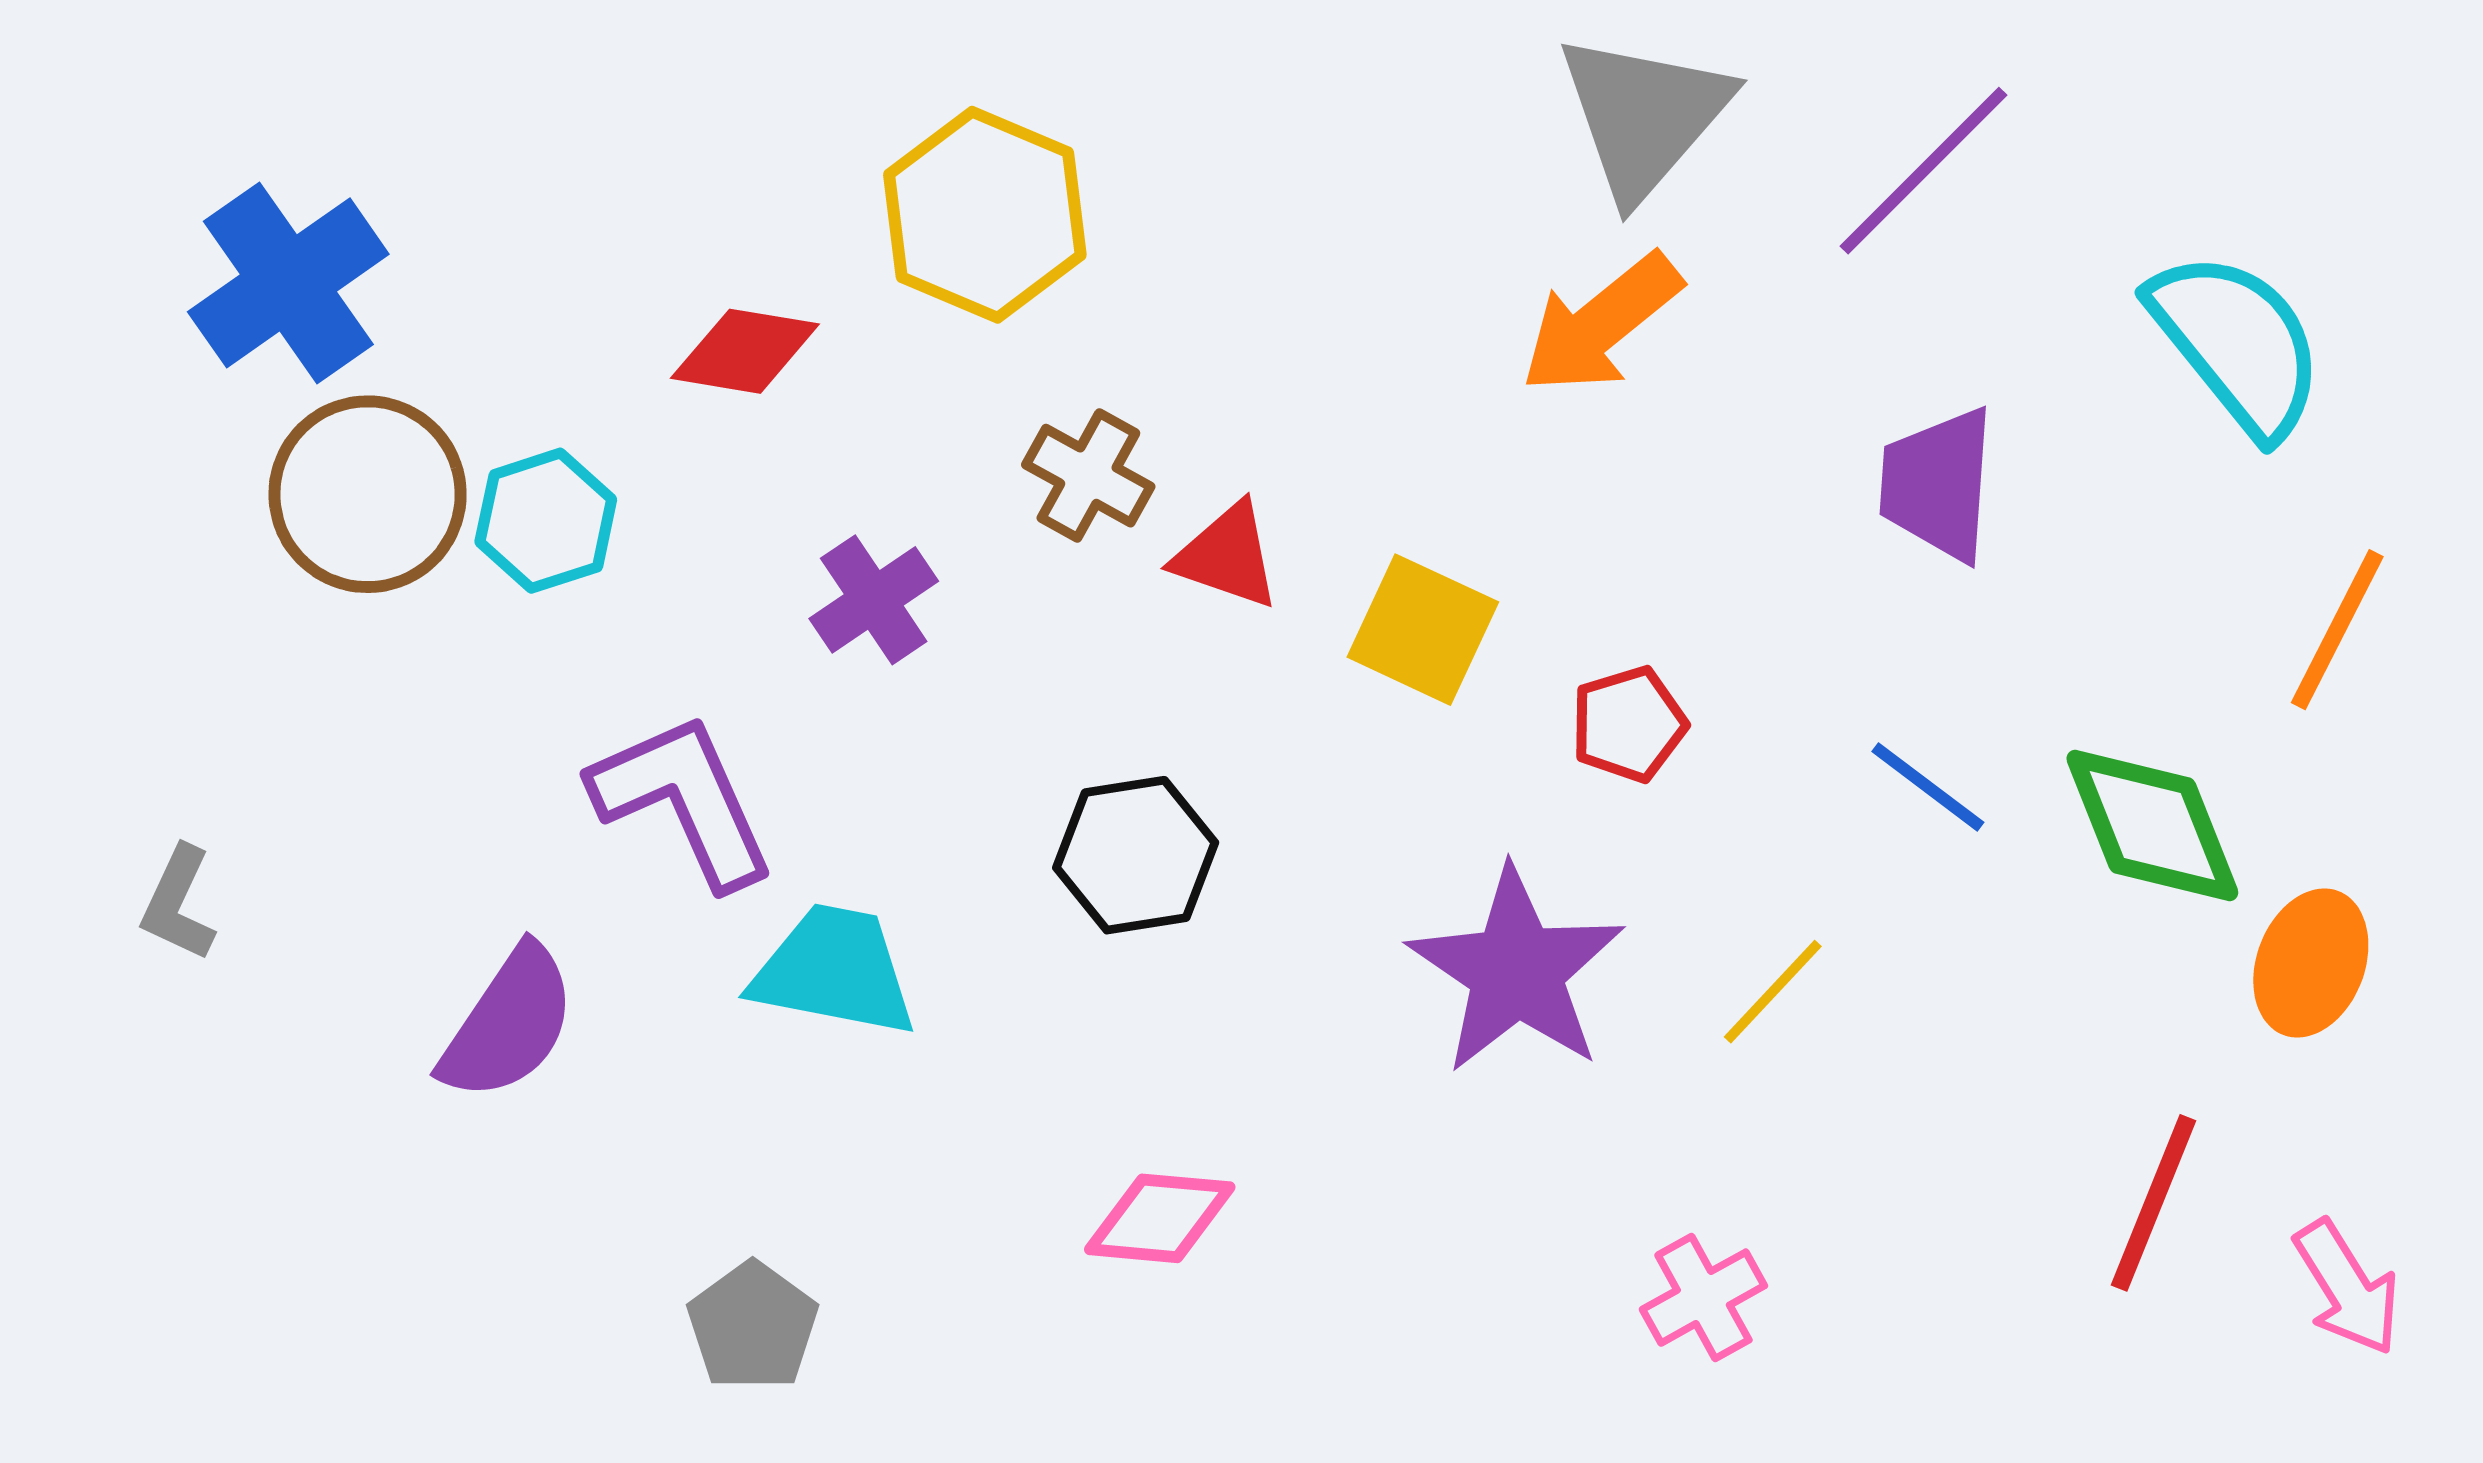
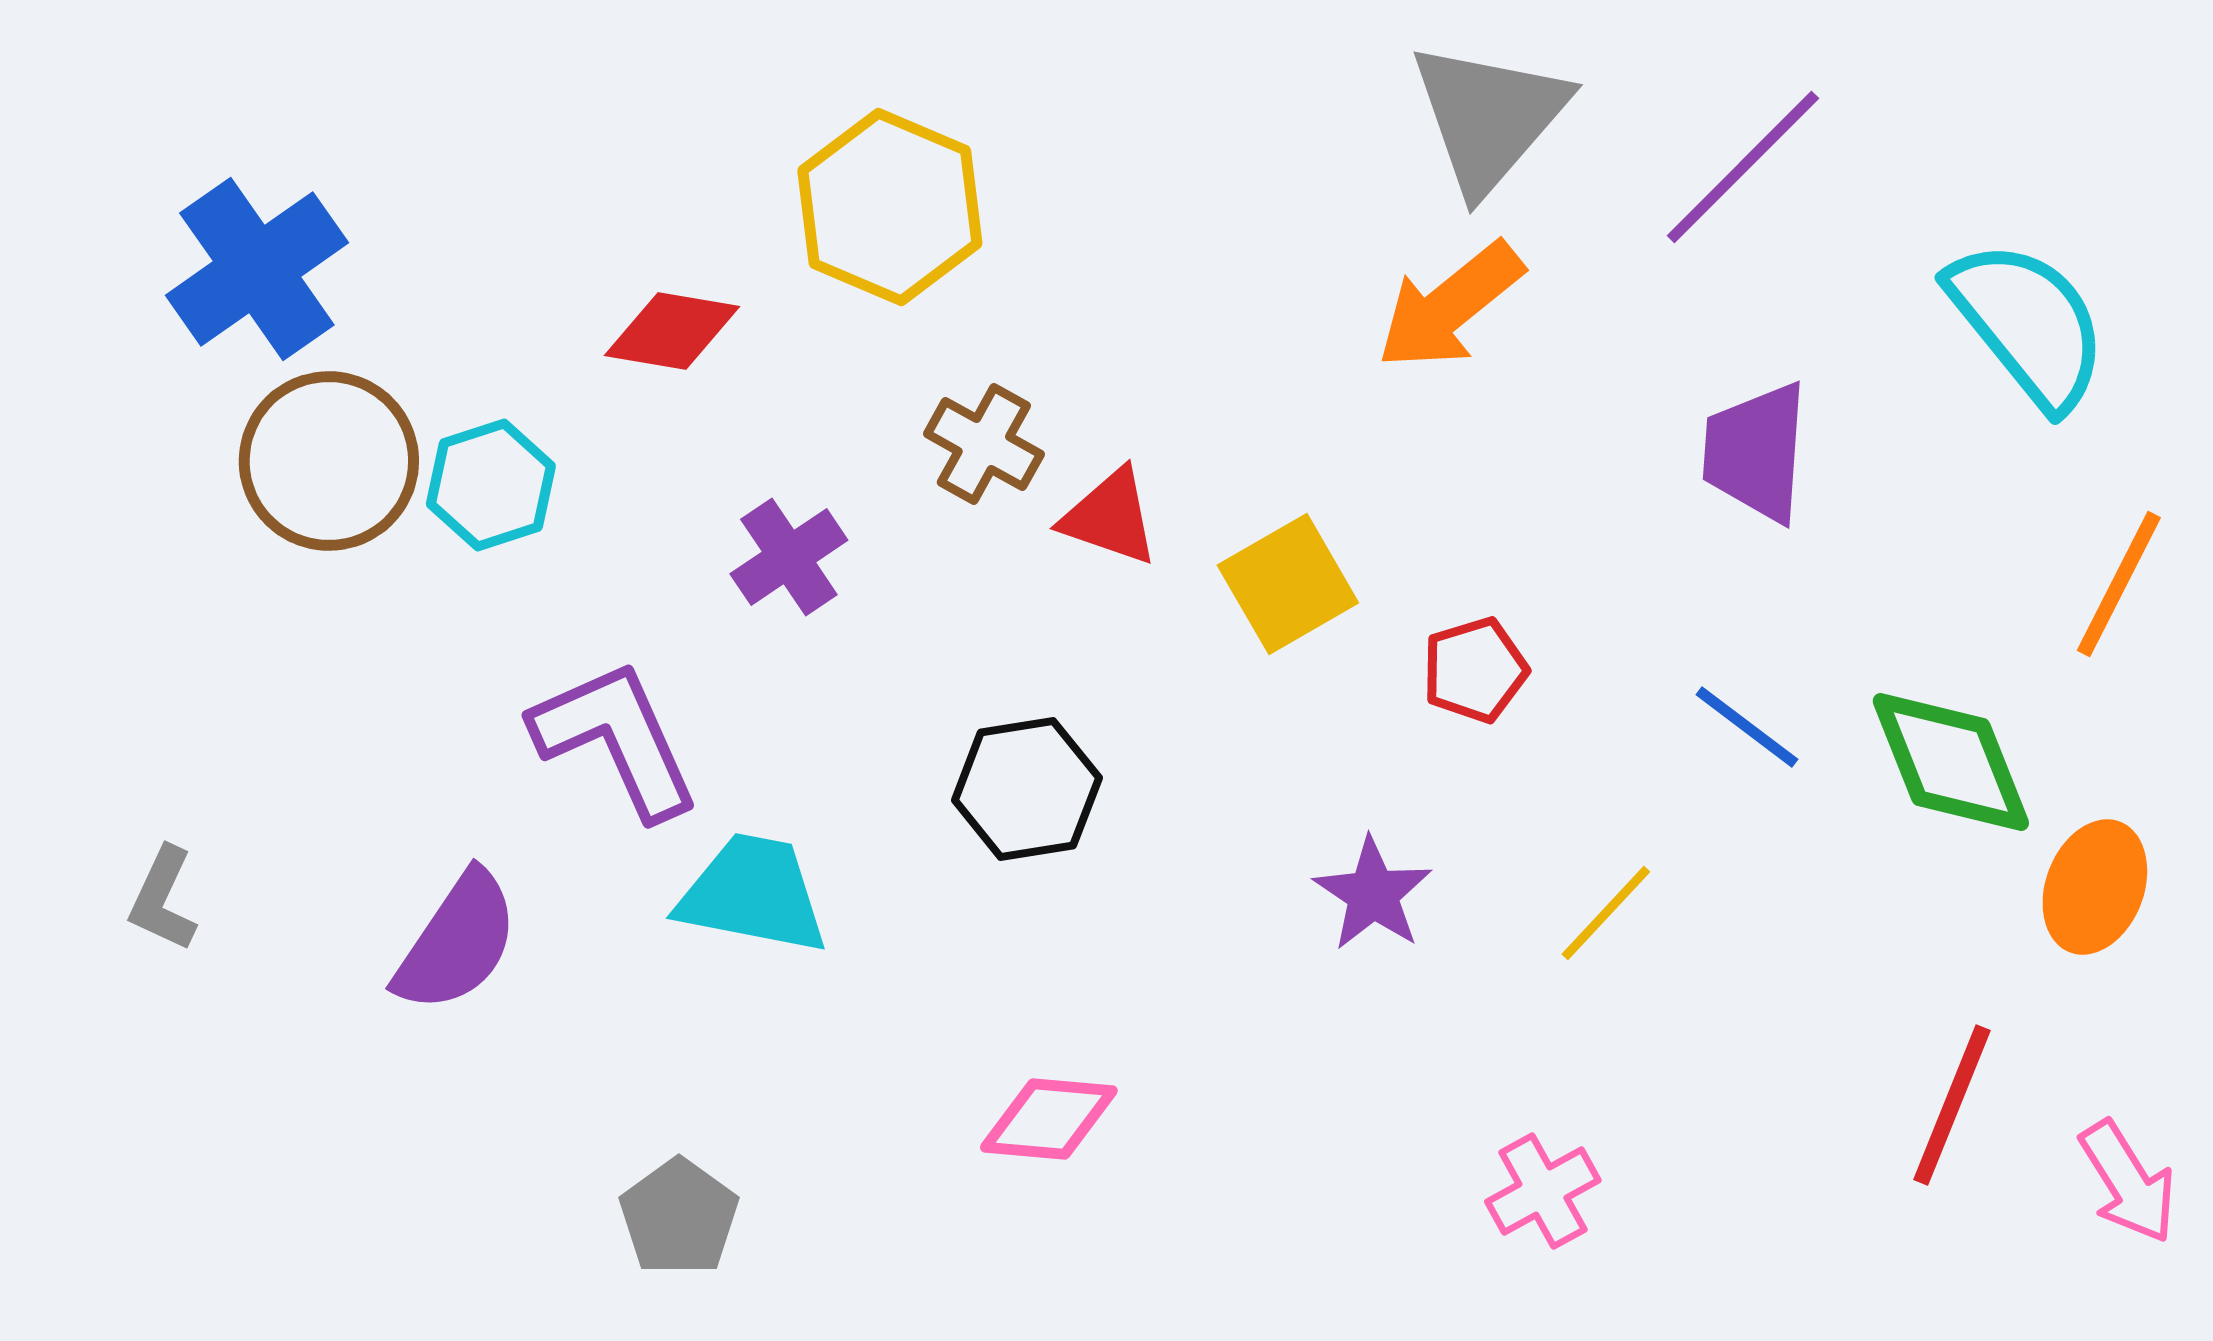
yellow square: (1423, 630) -> (1288, 584), turned 35
gray L-shape: (178, 904) -> (163, 899), moved
purple star: (1516, 971) -> (1373, 894), size x0.6

